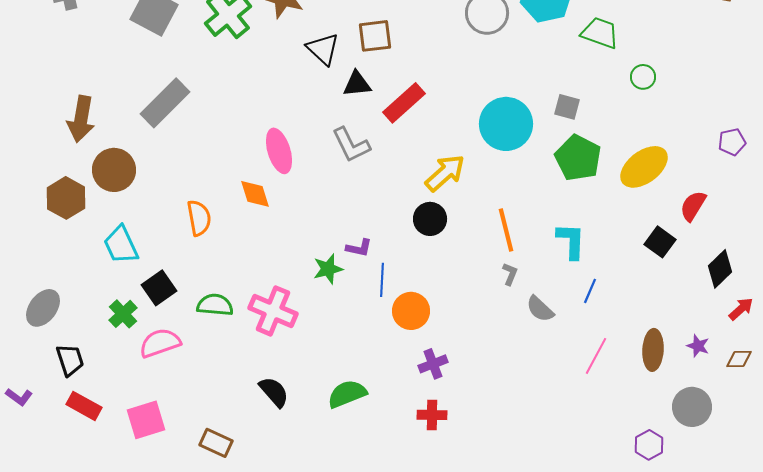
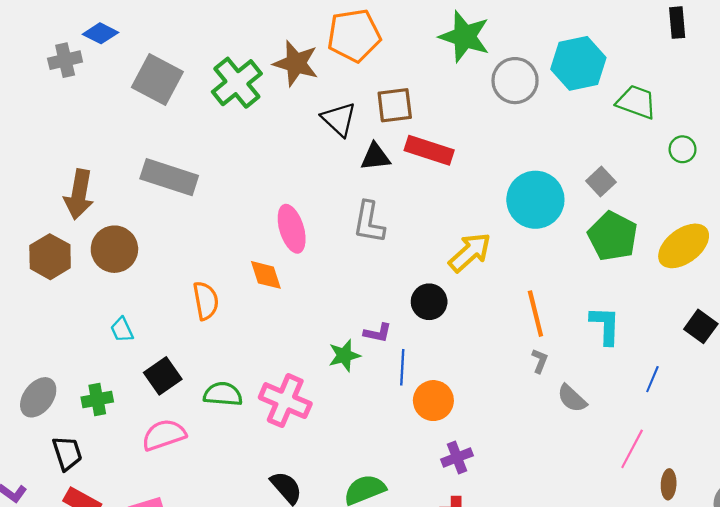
gray rectangle: (165, 103) -> (169, 177), turned 63
red rectangle: (404, 103) -> (429, 150), moved, turned 60
gray square: (567, 107) -> (601, 181), turned 32
gray L-shape: (351, 145) -> (369, 222), turned 36
brown hexagon: (66, 198) -> (50, 257), moved
black circle: (430, 219) -> (429, 302), moved
cyan trapezoid: (121, 245) -> (122, 330), size x0.6
blue line: (590, 291) -> (652, 379), moved
green cross: (123, 314) -> (97, 399), moved, turned 32
brown ellipse: (653, 350) -> (669, 484), moved, size x0.7

